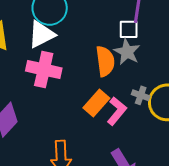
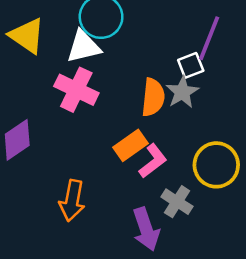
white square: (129, 29) -> (191, 65), turned -35
gray cross: (141, 95) -> (177, 202), moved, size x1.4

